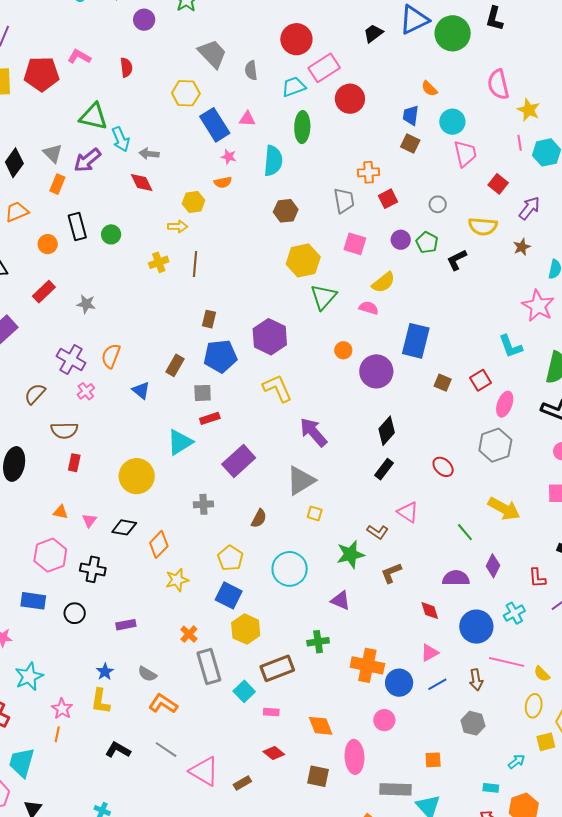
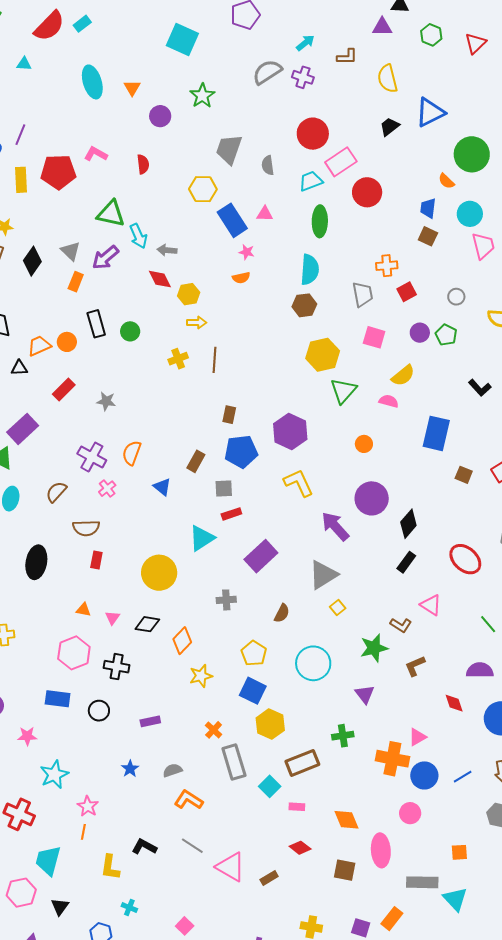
green circle: (453, 33) -> (472, 154), moved
gray trapezoid: (212, 54) -> (229, 149), turned -116
cyan semicircle: (273, 161) -> (310, 270), moved
yellow hexagon: (194, 202) -> (189, 294), moved
orange trapezoid: (17, 212) -> (39, 346), moved
black L-shape: (457, 260) -> (480, 388), moved, turned -105
purple circle: (376, 371) -> (372, 498), moved
red ellipse: (443, 467) -> (465, 559), size x1.5
yellow square: (315, 513) -> (338, 608), turned 35
purple triangle: (341, 601) -> (365, 694), turned 30
pink triangle: (430, 653) -> (417, 737), moved
gray semicircle: (147, 674) -> (172, 770), turned 132
yellow L-shape: (101, 701) -> (110, 867), moved

